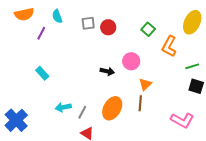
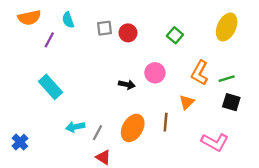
orange L-shape: (169, 46) -> (200, 73), moved
cyan rectangle: (42, 73) -> (50, 87), size x1.5
orange triangle: (145, 84) -> (187, 102), moved
blue cross: (16, 120) -> (20, 142), size x0.6

